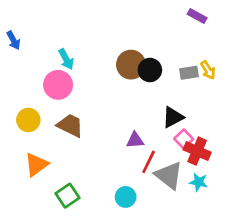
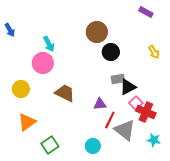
brown circle: (131, 65) -> (97, 32), moved
gray rectangle: (189, 73) -> (118, 79), moved
brown trapezoid: (70, 125) -> (65, 93), moved
cyan star: (199, 182) -> (154, 140), moved

